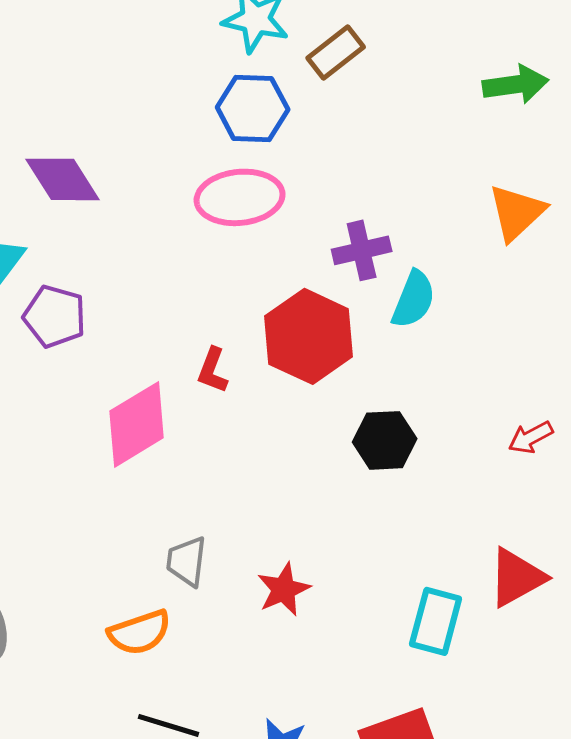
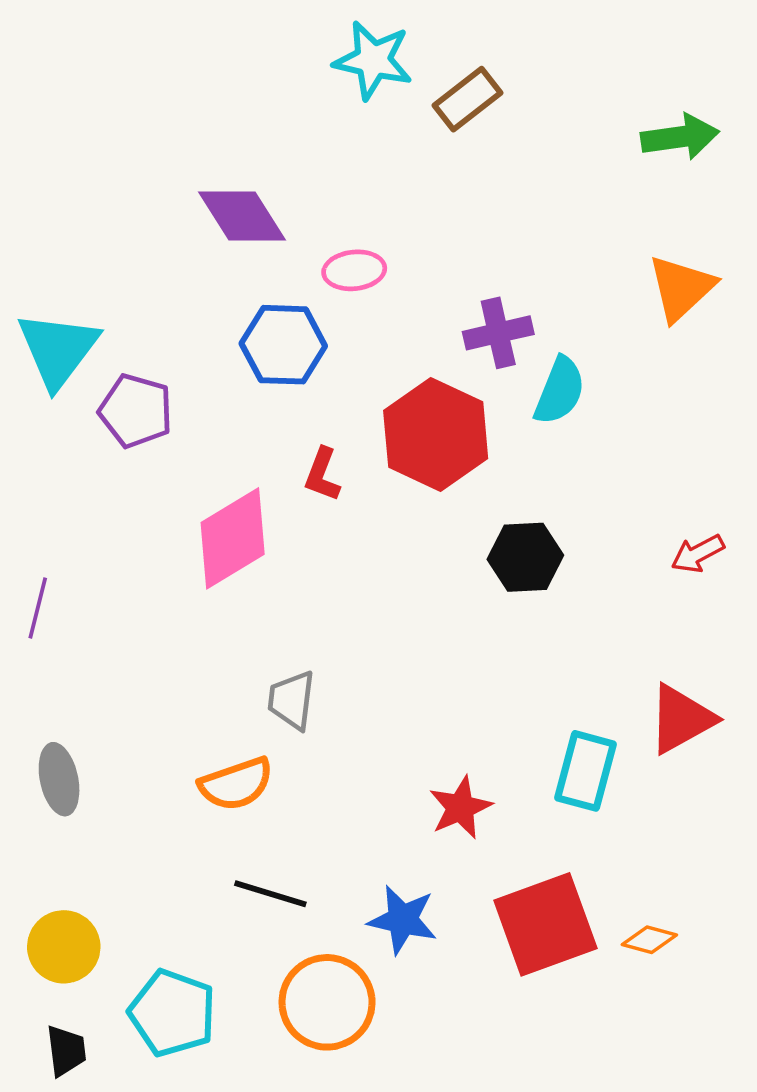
blue hexagon: (253, 108) -> (283, 345), moved
purple diamond: (63, 179) -> (242, 216), moved
pink ellipse: (240, 197) -> (354, 270), size x0.6
red star: (284, 589) -> (460, 808), moved

